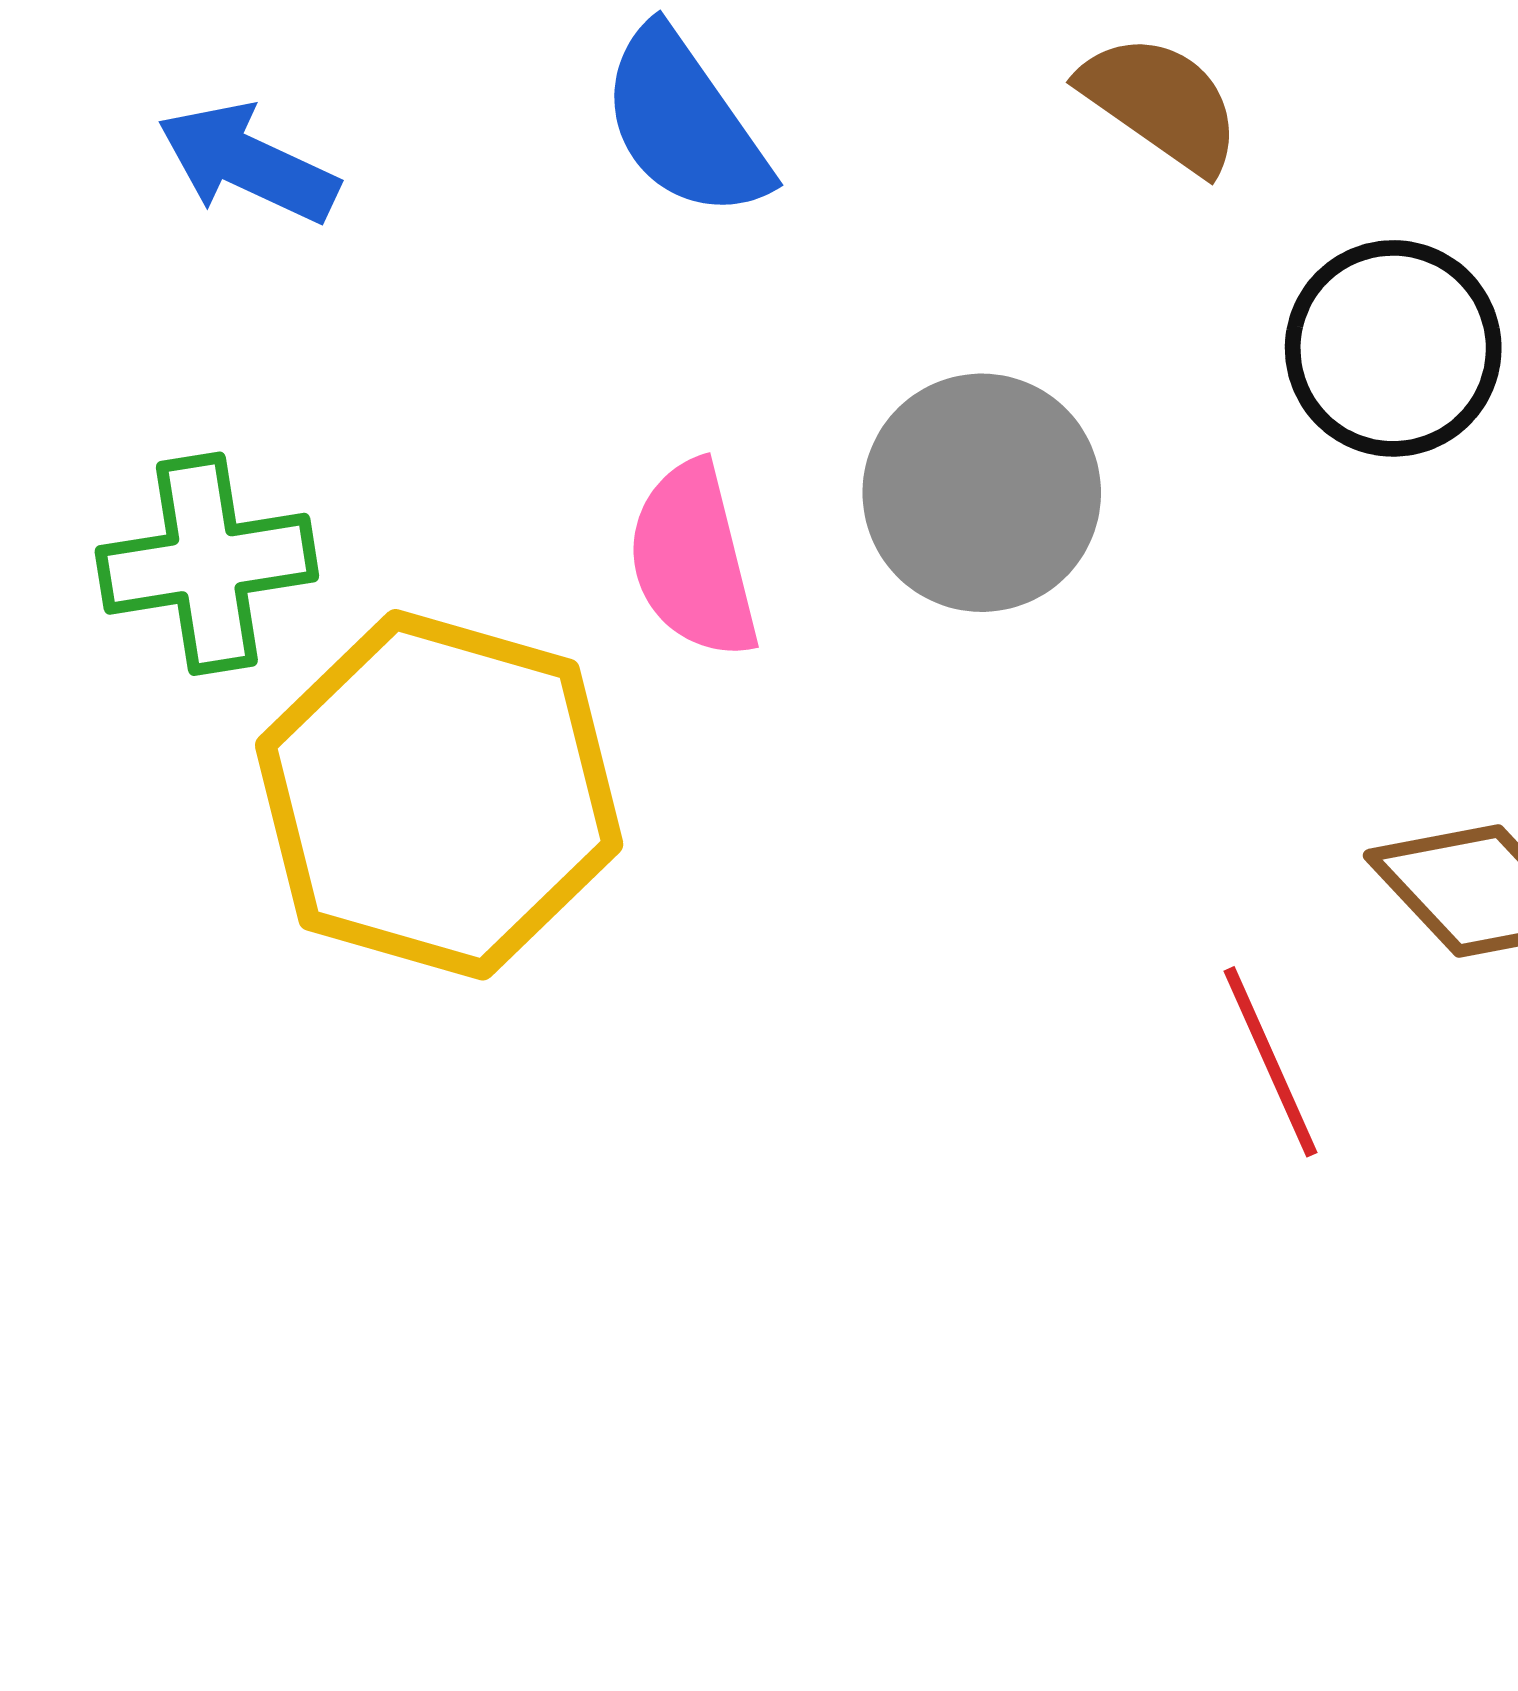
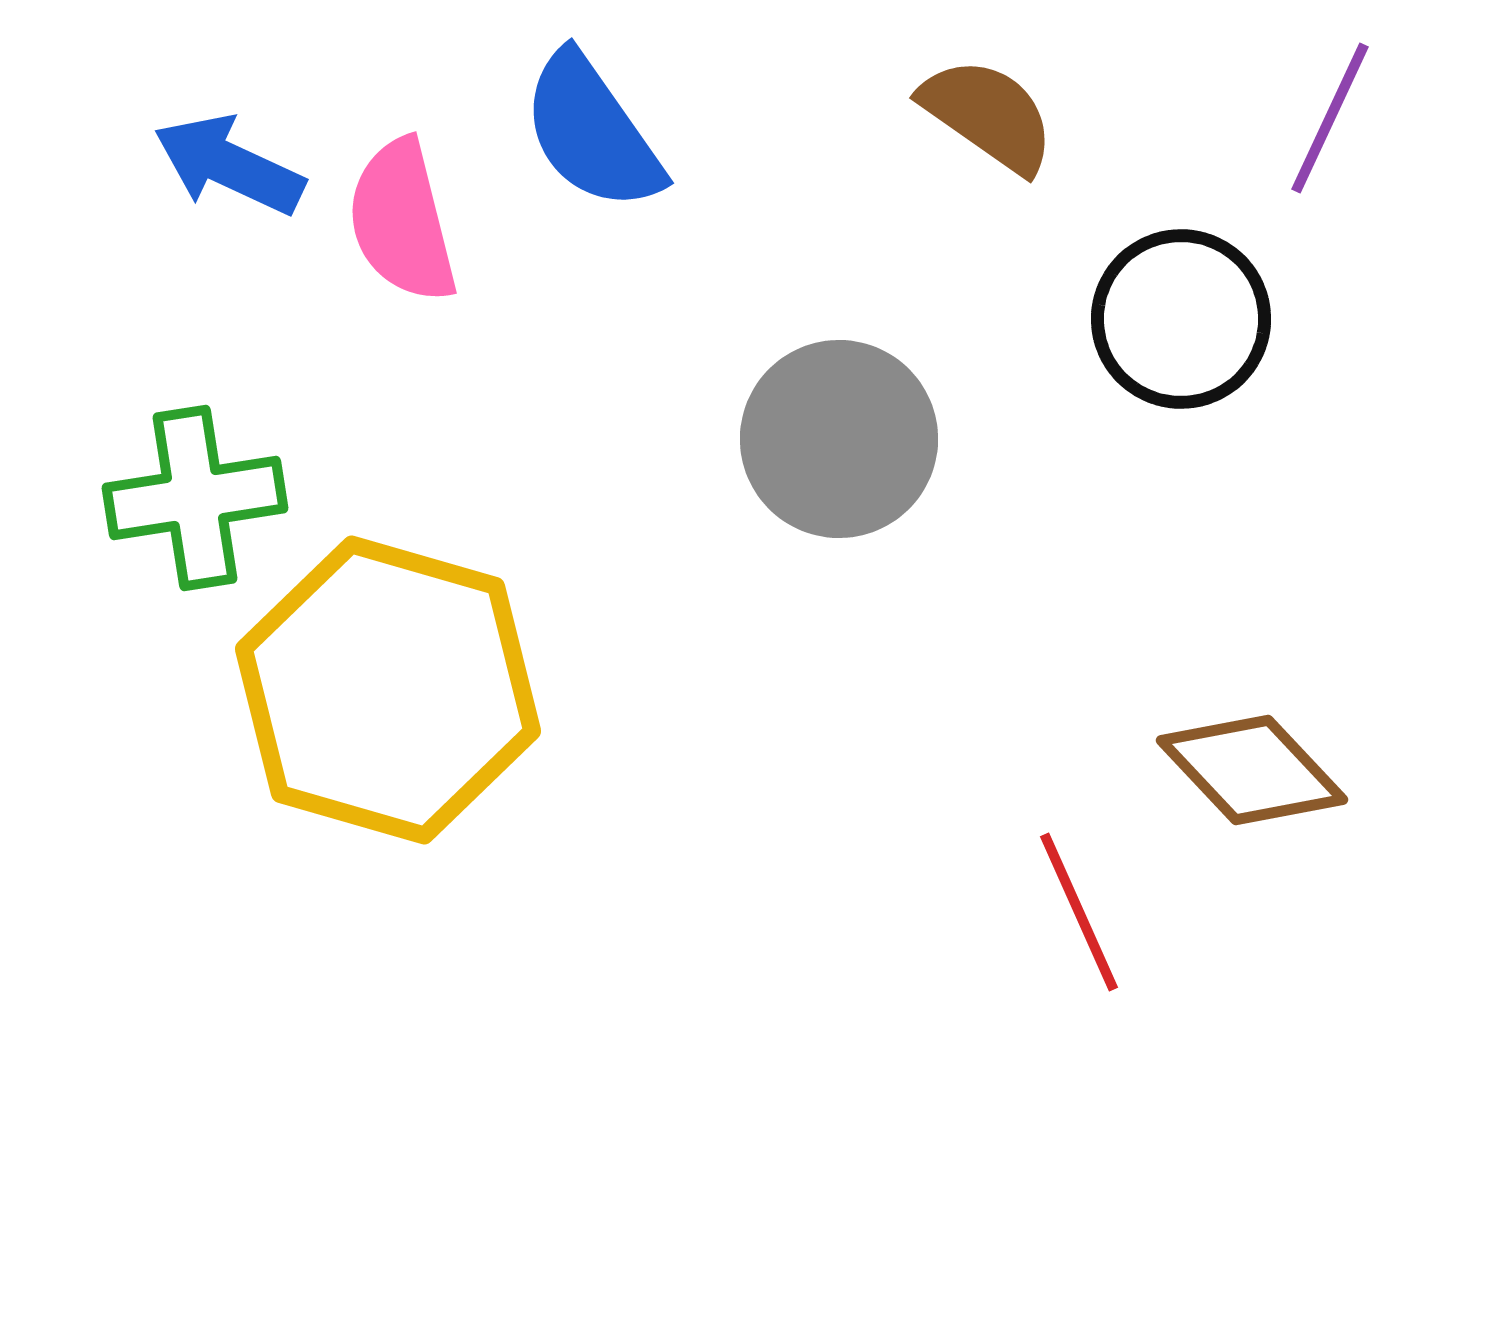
pink semicircle: (693, 560) -> (402, 221), moved

